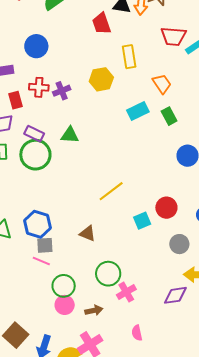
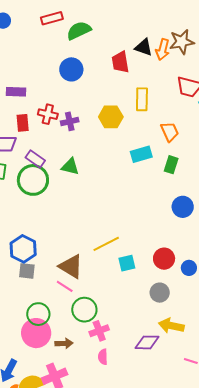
blue circle: (36, 46) -> (71, 69), moved
green rectangle: (169, 116) -> (171, 165), turned 36
yellow line: (111, 191) -> (106, 244), moved
red circle: (166, 208) -> (164, 259), moved
brown triangle: (88, 233) -> (71, 266), size x1.5
pink line: (41, 261) -> (65, 286), moved
pink circle: (65, 305) -> (36, 333), size x1.5
pink semicircle: (137, 333) -> (103, 357), moved

